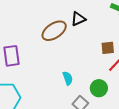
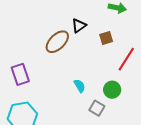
brown square: (108, 48) -> (106, 38), moved

